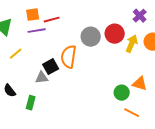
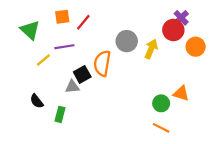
red line: (52, 20) -> (83, 22), turned -35
purple line: (37, 31) -> (64, 47), moved
red circle: (115, 34) -> (173, 30), moved
yellow arrow: (132, 44) -> (151, 49), moved
orange line: (132, 113) -> (161, 128), moved

